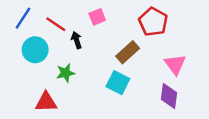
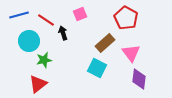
blue line: (23, 18) -> (19, 15), turned 42
pink triangle: (175, 64) -> (131, 53), moved
green star: (66, 73) -> (44, 60), moved
red triangle: (46, 102) -> (38, 84), turned -36

